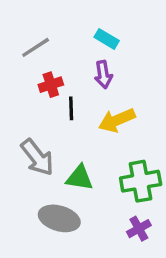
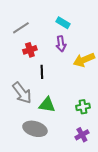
black line: (71, 108) -> (42, 72), moved
yellow arrow: (117, 120) -> (84, 60), moved
green cross: (141, 181) -> (83, 107), size x0.6

